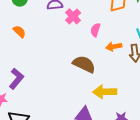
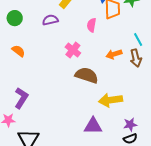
pink cross: (73, 16) -> (73, 50), moved
pink semicircle: (95, 30) -> (91, 25), moved

